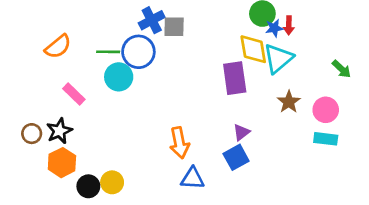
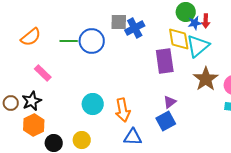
blue cross: (152, 20) -> (135, 28), moved
cyan circle: (119, 77) -> (93, 104), moved
brown star: (289, 102) -> (206, 79), size x1.4
yellow circle: (112, 182) -> (82, 140), moved

